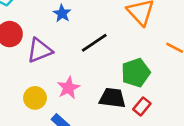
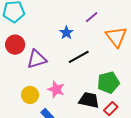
blue star: (62, 13) -> (66, 33), moved
pink star: (68, 88) -> (56, 89), turned -30

